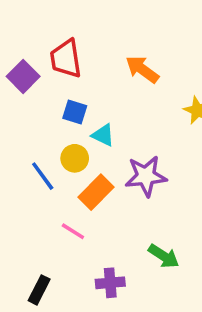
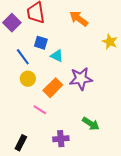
yellow circle: (75, 158) -> (28, 79), moved
blue line: (43, 176) -> (23, 57), moved

